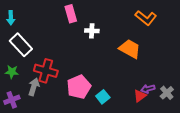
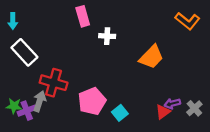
orange L-shape: (146, 18) -> (187, 21), moved
orange trapezoid: (130, 49) -> (151, 57), turned 105
green star: (12, 72) -> (14, 106), moved
purple cross: (12, 100) -> (27, 111), moved

